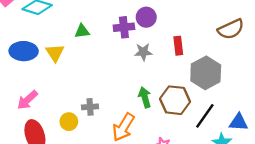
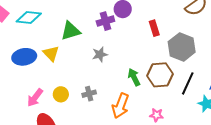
green triangle: (82, 31) -> (71, 31), size x1.5
gray star: (143, 52) -> (100, 54), moved
yellow circle: (69, 122) -> (61, 94), moved

